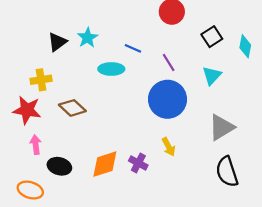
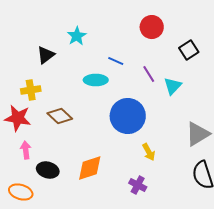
cyan star: (88, 38) -> (77, 36), moved
cyan triangle: (212, 75) -> (173, 86), moved
blue circle: (168, 99) -> (128, 116), moved
purple cross: (138, 163) -> (138, 185), moved

